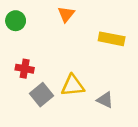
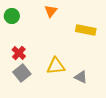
red cross: (25, 69) -> (19, 53), turned 32
gray square: (42, 95) -> (22, 73), moved

